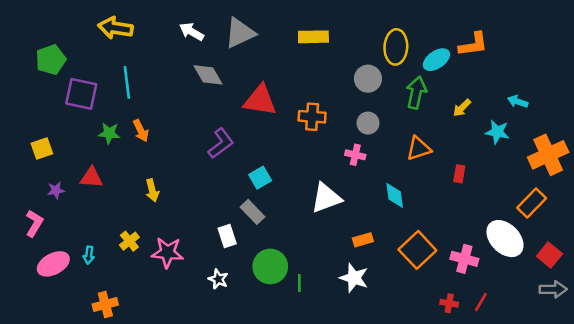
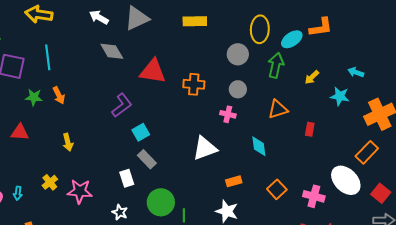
cyan square: (260, 178) -> (141, 132), moved
orange square: (417, 250) -> (277, 189), size x0.7

